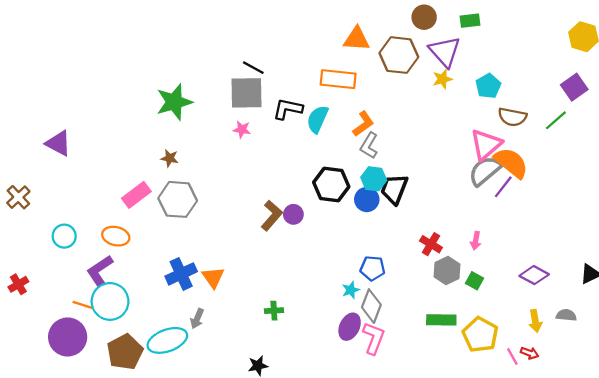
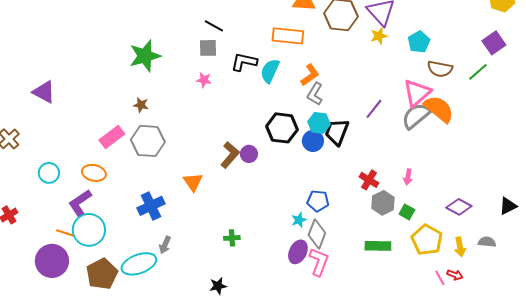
gray square: (246, 93) -> (208, 48), size x0.6
purple line: (503, 187) -> (374, 109), moved
orange triangle: (213, 277) -> (193, 182), moved
yellow pentagon: (480, 335) -> (427, 240), moved

